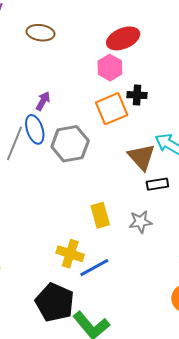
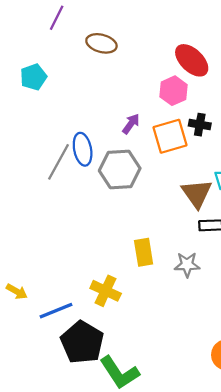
red ellipse: (123, 38) -> (192, 60), turned 60
purple arrow: (43, 101) -> (131, 124), moved
blue line: (94, 268) -> (56, 311), moved

